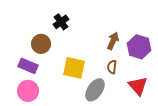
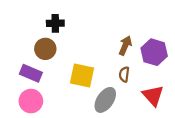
black cross: (61, 22) -> (55, 23), moved, turned 35

